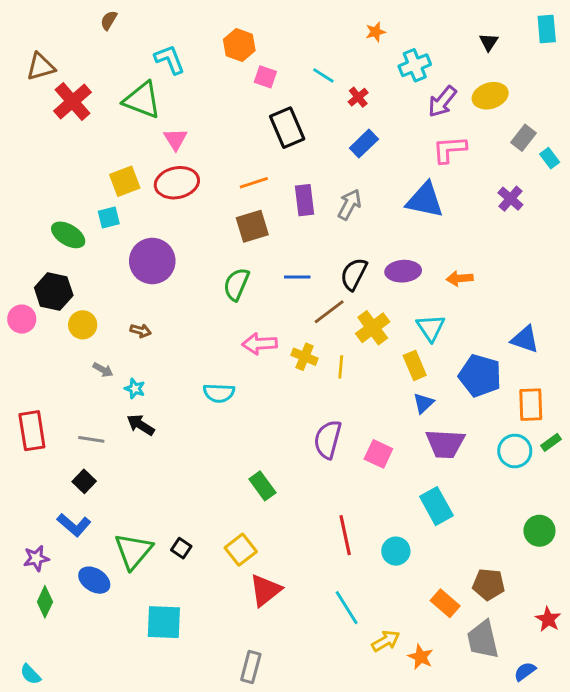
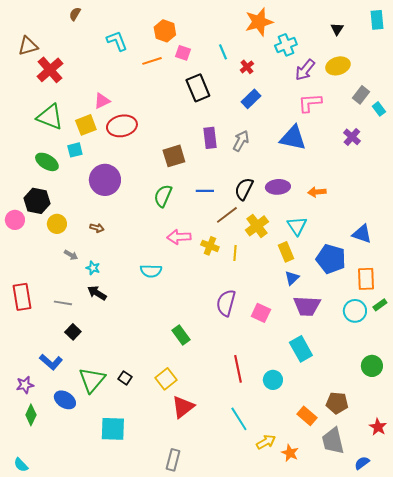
orange star: (376, 32) -> (259, 22), size x2.0
cyan line: (323, 75) -> (223, 52), turned 35
green triangle: (142, 100) -> (50, 117), moved
pink triangle: (175, 139) -> (102, 101), moved, turned 36
orange line: (254, 183) -> (152, 61), moved
black square: (84, 481) -> (73, 332), moved

